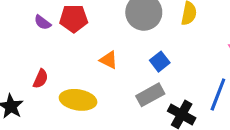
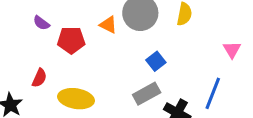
red pentagon: (74, 18) -> (71, 40), moved
orange triangle: (109, 60) -> (108, 25), moved

